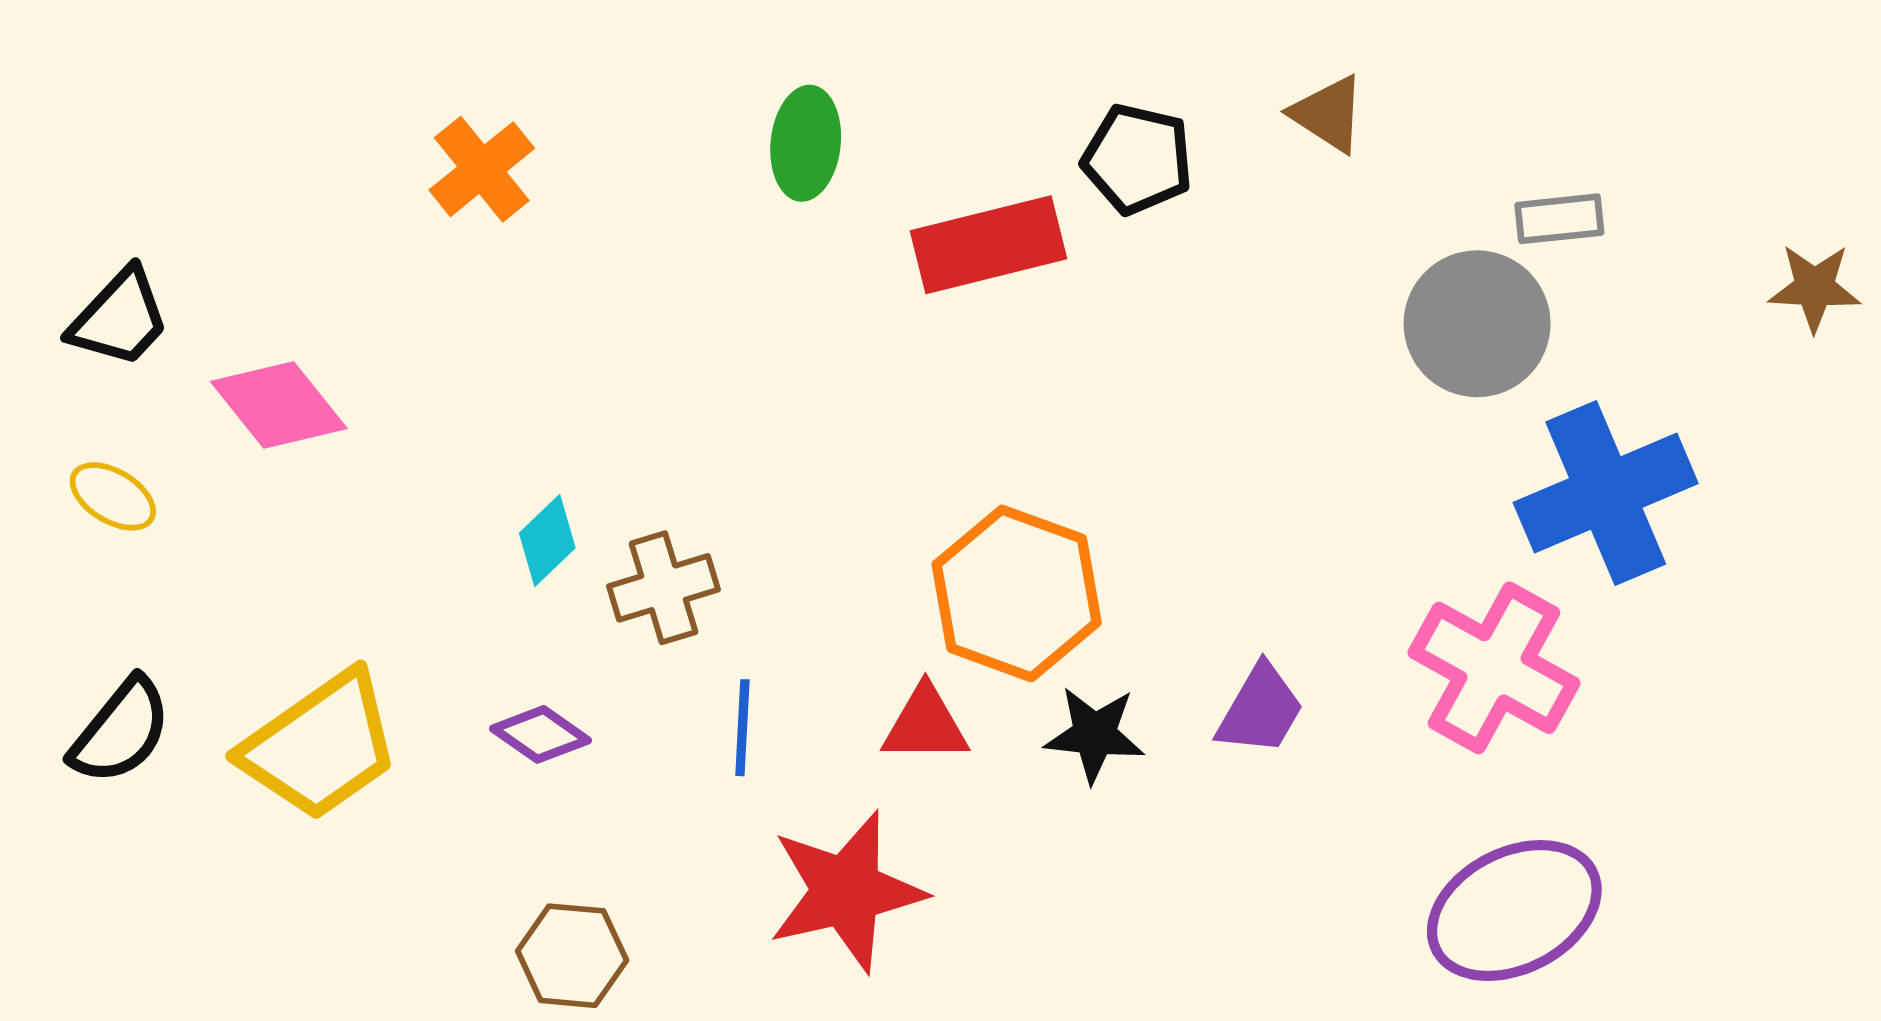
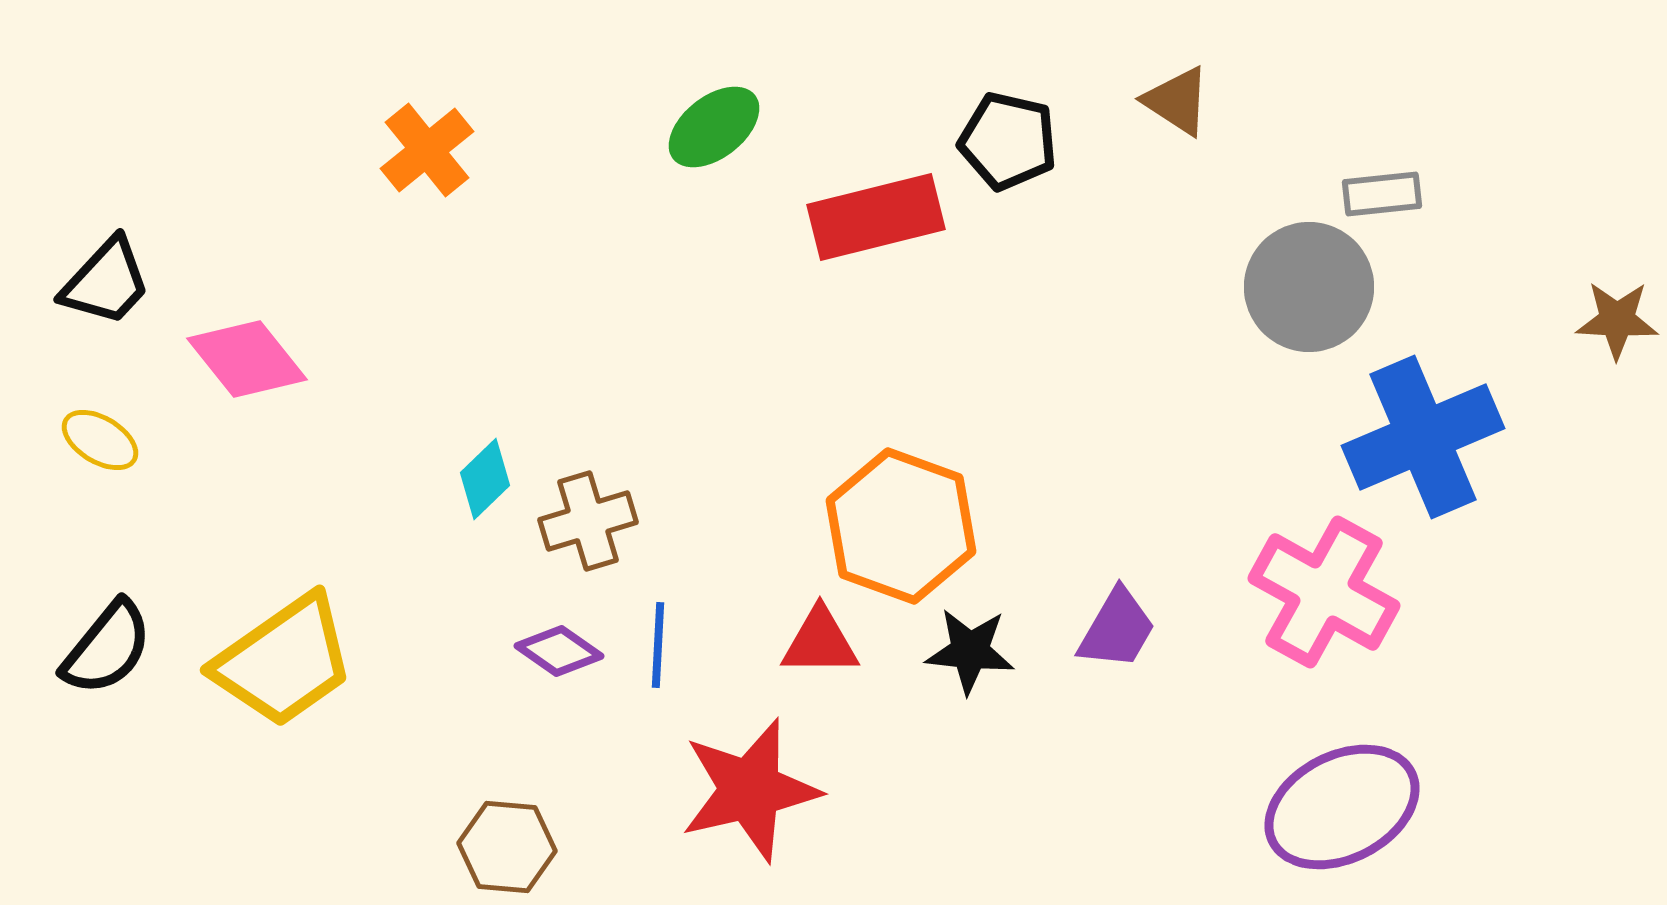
green ellipse: (806, 143) -> (714, 127), turned 46
brown star: (1814, 288) -> (1617, 320), moved
purple diamond: (540, 734) -> (559, 651), moved

